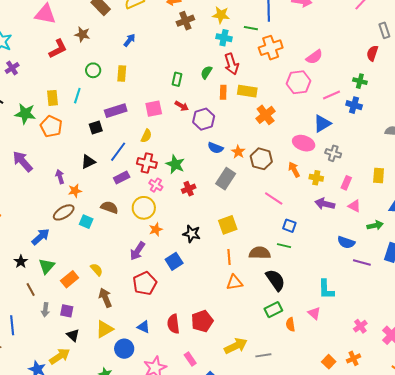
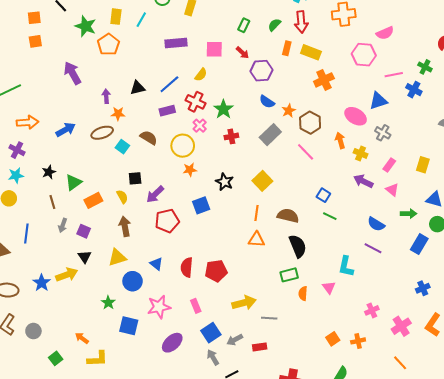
black square: (96, 127) -> (135, 178), moved
pink line: (274, 199) -> (306, 152), moved
yellow square: (228, 225) -> (262, 181), turned -36
blue arrow: (41, 237) -> (66, 130), moved
green line: (284, 246) -> (330, 216), moved
purple arrow: (137, 251) -> (155, 194), moved
purple line: (362, 262) -> (373, 248), moved

